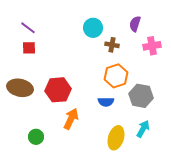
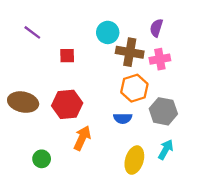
brown cross: (112, 45) -> (130, 52), size x1.6
pink cross: (152, 46) -> (160, 59), moved
red square: (29, 48) -> (67, 56), moved

